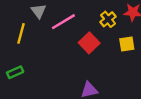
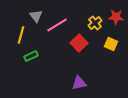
yellow square: (127, 44) -> (111, 44), turned 32
green rectangle: (15, 72) -> (31, 56), moved

